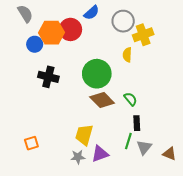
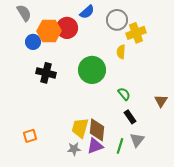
brown diamond: (102, 100) -> (97, 130), moved, turned 50
black rectangle: (137, 123) -> (130, 117), turned -32
green line: (128, 141) -> (120, 146), moved
brown triangle: (169, 154) -> (161, 101), moved, turned 40

